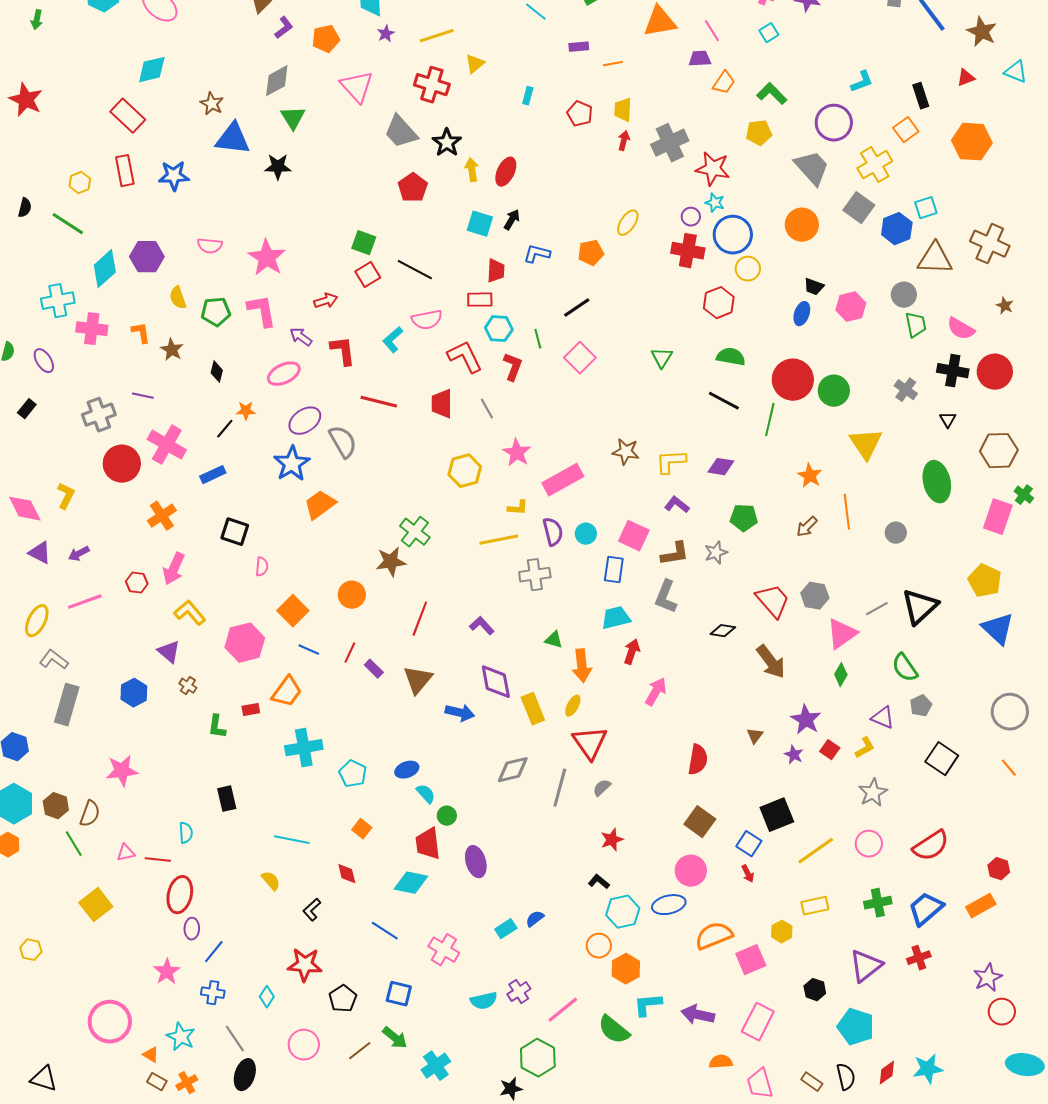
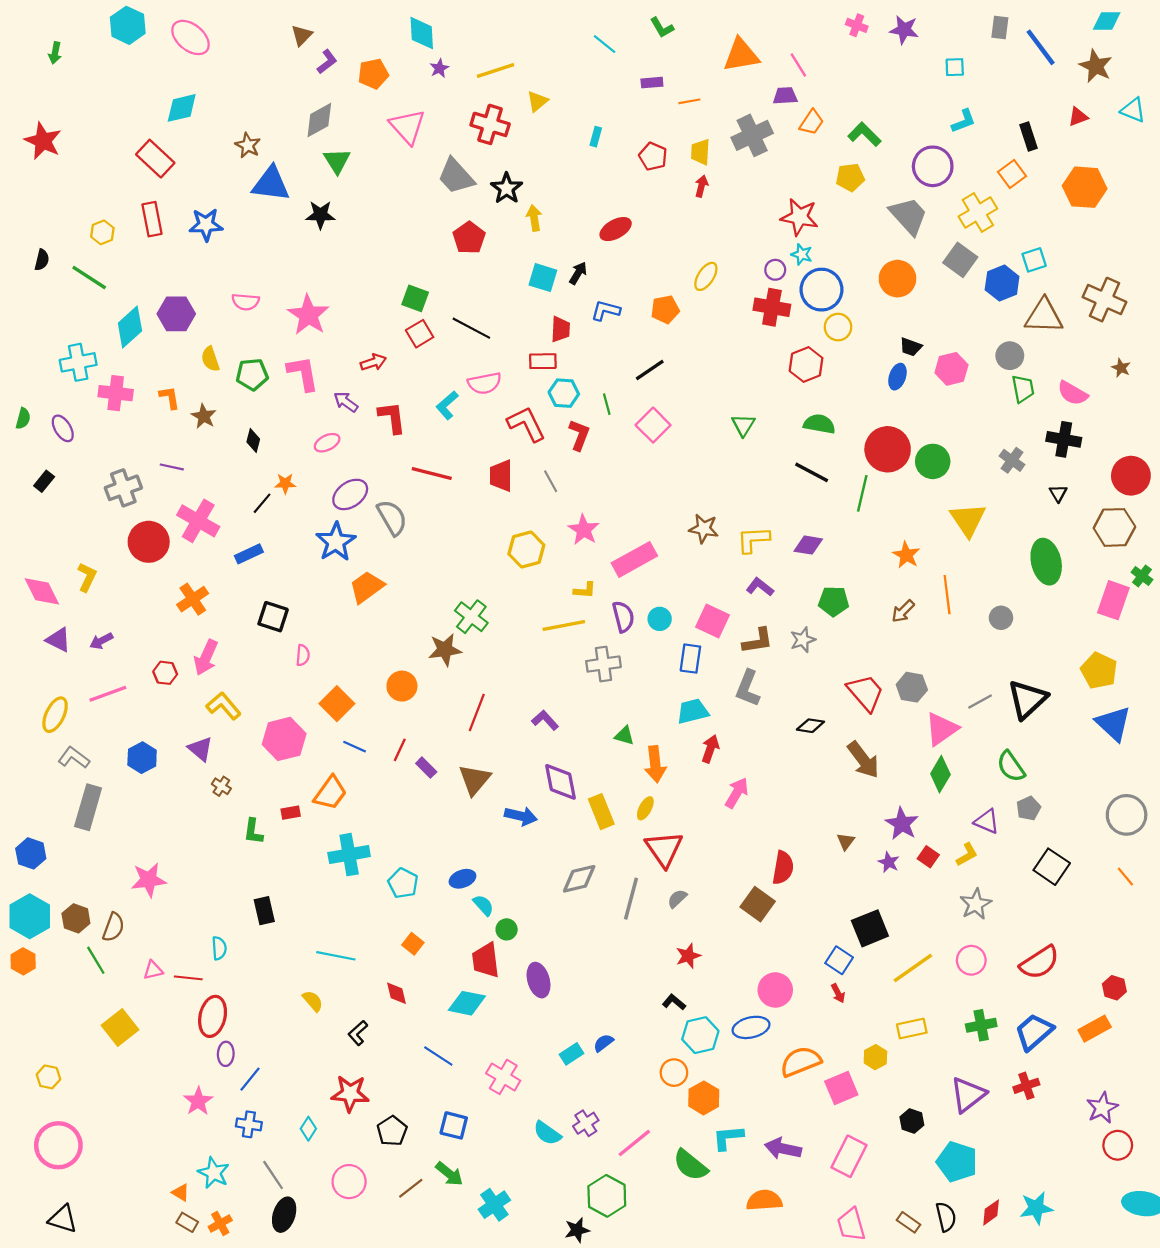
cyan square: (769, 33) -> (955, 67), moved, turned 30
gray cross: (670, 143) -> (752, 135), moved
red ellipse: (506, 172) -> (616, 229), moved, turned 36
red circle: (995, 372) -> (1131, 476), moved
pink ellipse: (284, 374) -> (327, 443), size x0.7
green diamond: (841, 675) -> (940, 774), size x1.4
blue hexagon: (134, 693) -> (142, 758), moved
brown square: (700, 822) -> (758, 904), moved
cyan semicircle: (484, 1001) -> (547, 1133), turned 48
pink circle: (110, 1022) -> (58, 1145), moved
orange semicircle: (721, 1062) -> (764, 1200), moved, size x1.4

